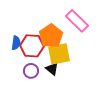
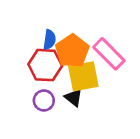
pink rectangle: (77, 21) -> (109, 54), moved
blue semicircle: (16, 43) -> (49, 40), moved

